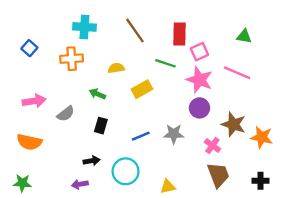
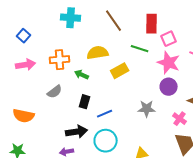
orange cross: (72, 59) -> (60, 60), moved
yellow semicircle: (116, 68) -> (98, 53), size x1.5
pink arrow: (34, 101) -> (26, 65), moved
blue line: (141, 136) -> (105, 114), moved
black arrow: (92, 161) -> (77, 132), size x1.5

